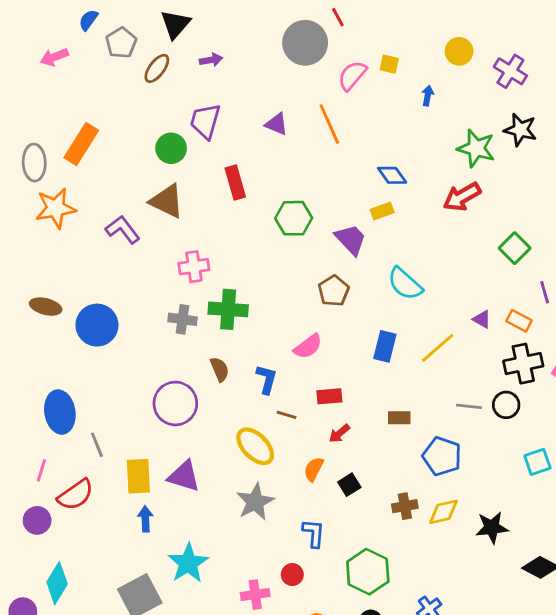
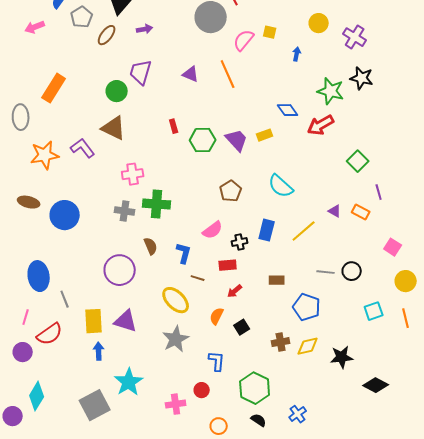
gray ellipse: (34, 163) -> (21, 117), moved
blue diamond: (392, 175) -> (288, 110), moved
red rectangle: (235, 182) -> (174, 126), moved, size x0.6
orange star: (56, 208) -> (45, 155), moved
purple trapezoid: (351, 240) -> (237, 140), moved
black cross: (523, 364) -> (240, 242), moved, size x0.6

